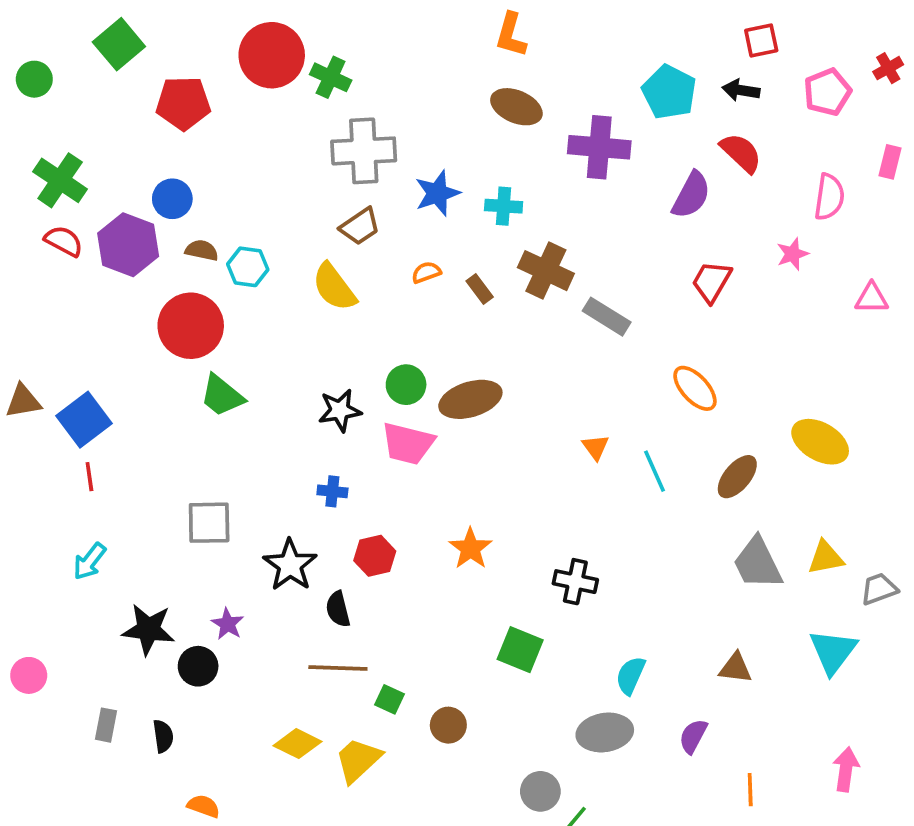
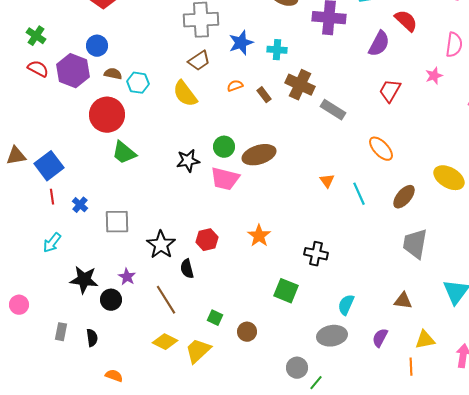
green cross: (60, 180) -> (36, 36), size x0.7
blue cross: (332, 491) -> (80, 205), moved, turned 35
yellow triangle: (826, 558) -> (425, 340), moved
gray trapezoid: (758, 563) -> (415, 244), turned 36
brown line: (338, 668) -> (166, 300), moved, turned 56

